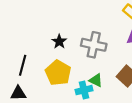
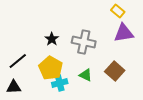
black line: (23, 65) -> (18, 61), turned 36
cyan cross: (84, 90) -> (60, 83), moved

